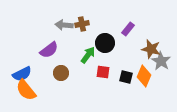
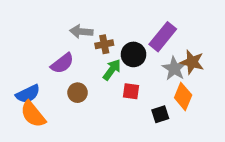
brown cross: (82, 24) -> (104, 44), moved
purple rectangle: (128, 29) -> (163, 37), size x1.6
gray star: (161, 61) -> (174, 68), moved
black square: (126, 77) -> (160, 114), moved, turned -32

